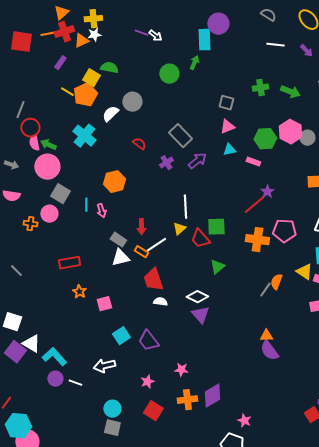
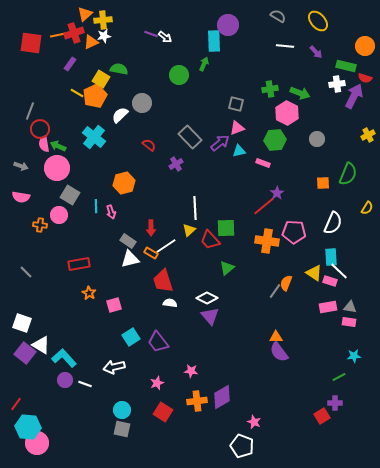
orange triangle: (61, 13) -> (85, 14), moved
pink hexagon: (290, 132) -> (287, 113), moved
purple arrow: (197, 161) -> (220, 143), moved

